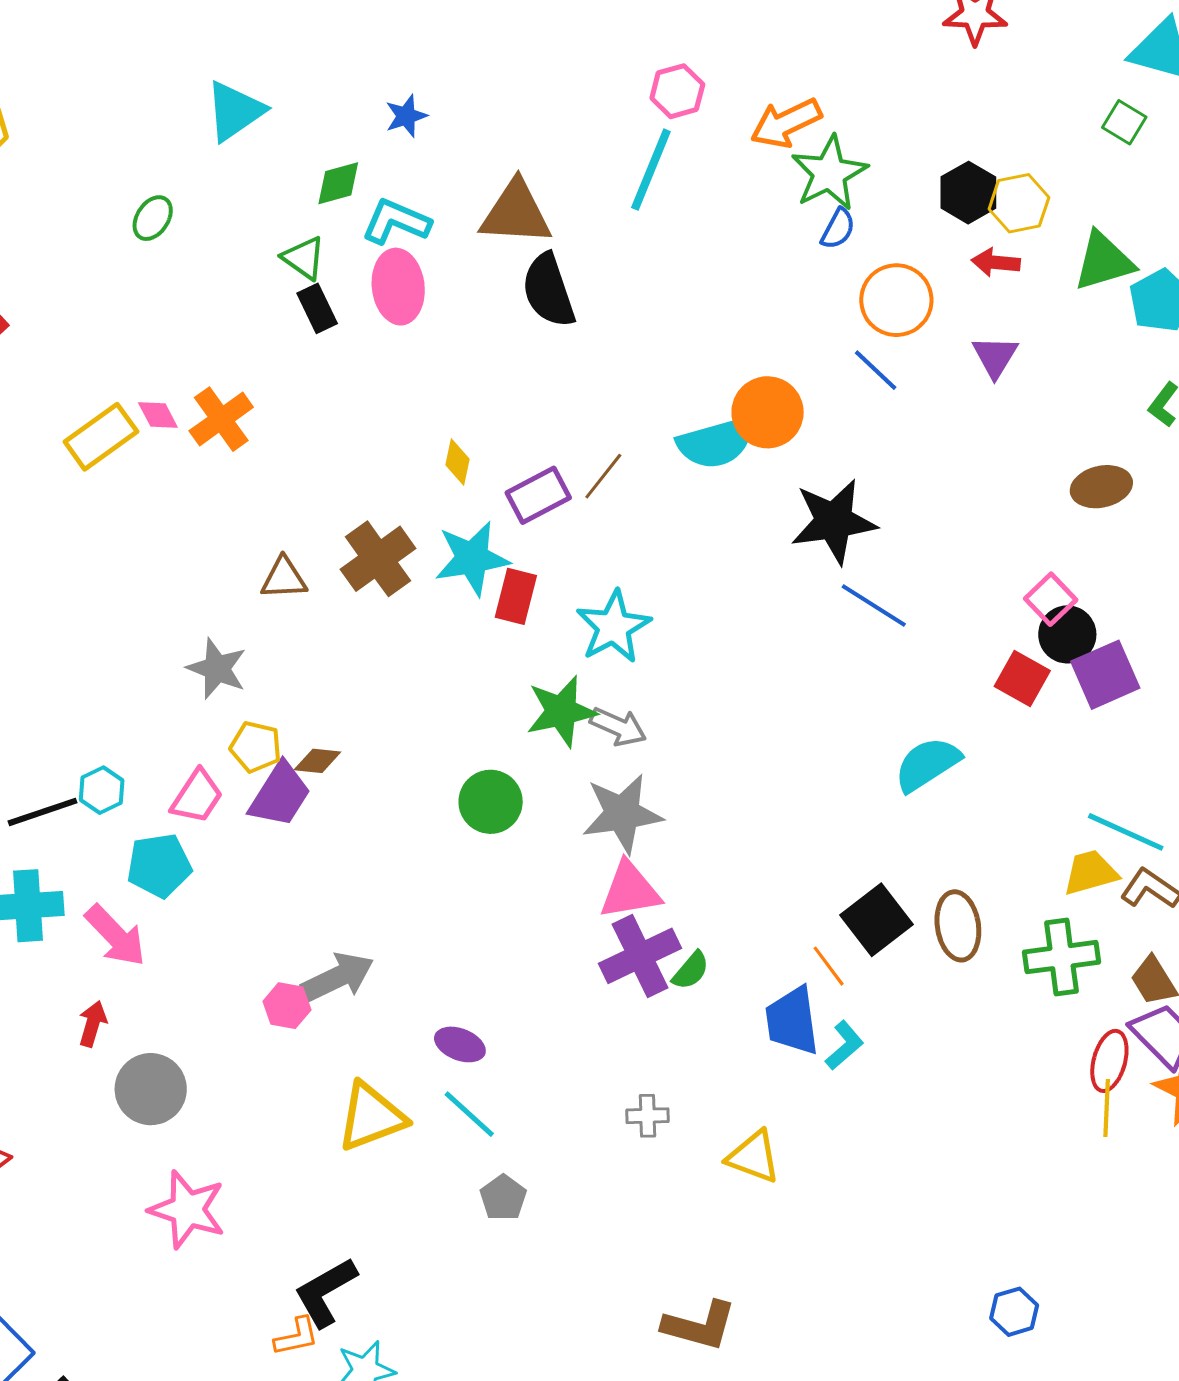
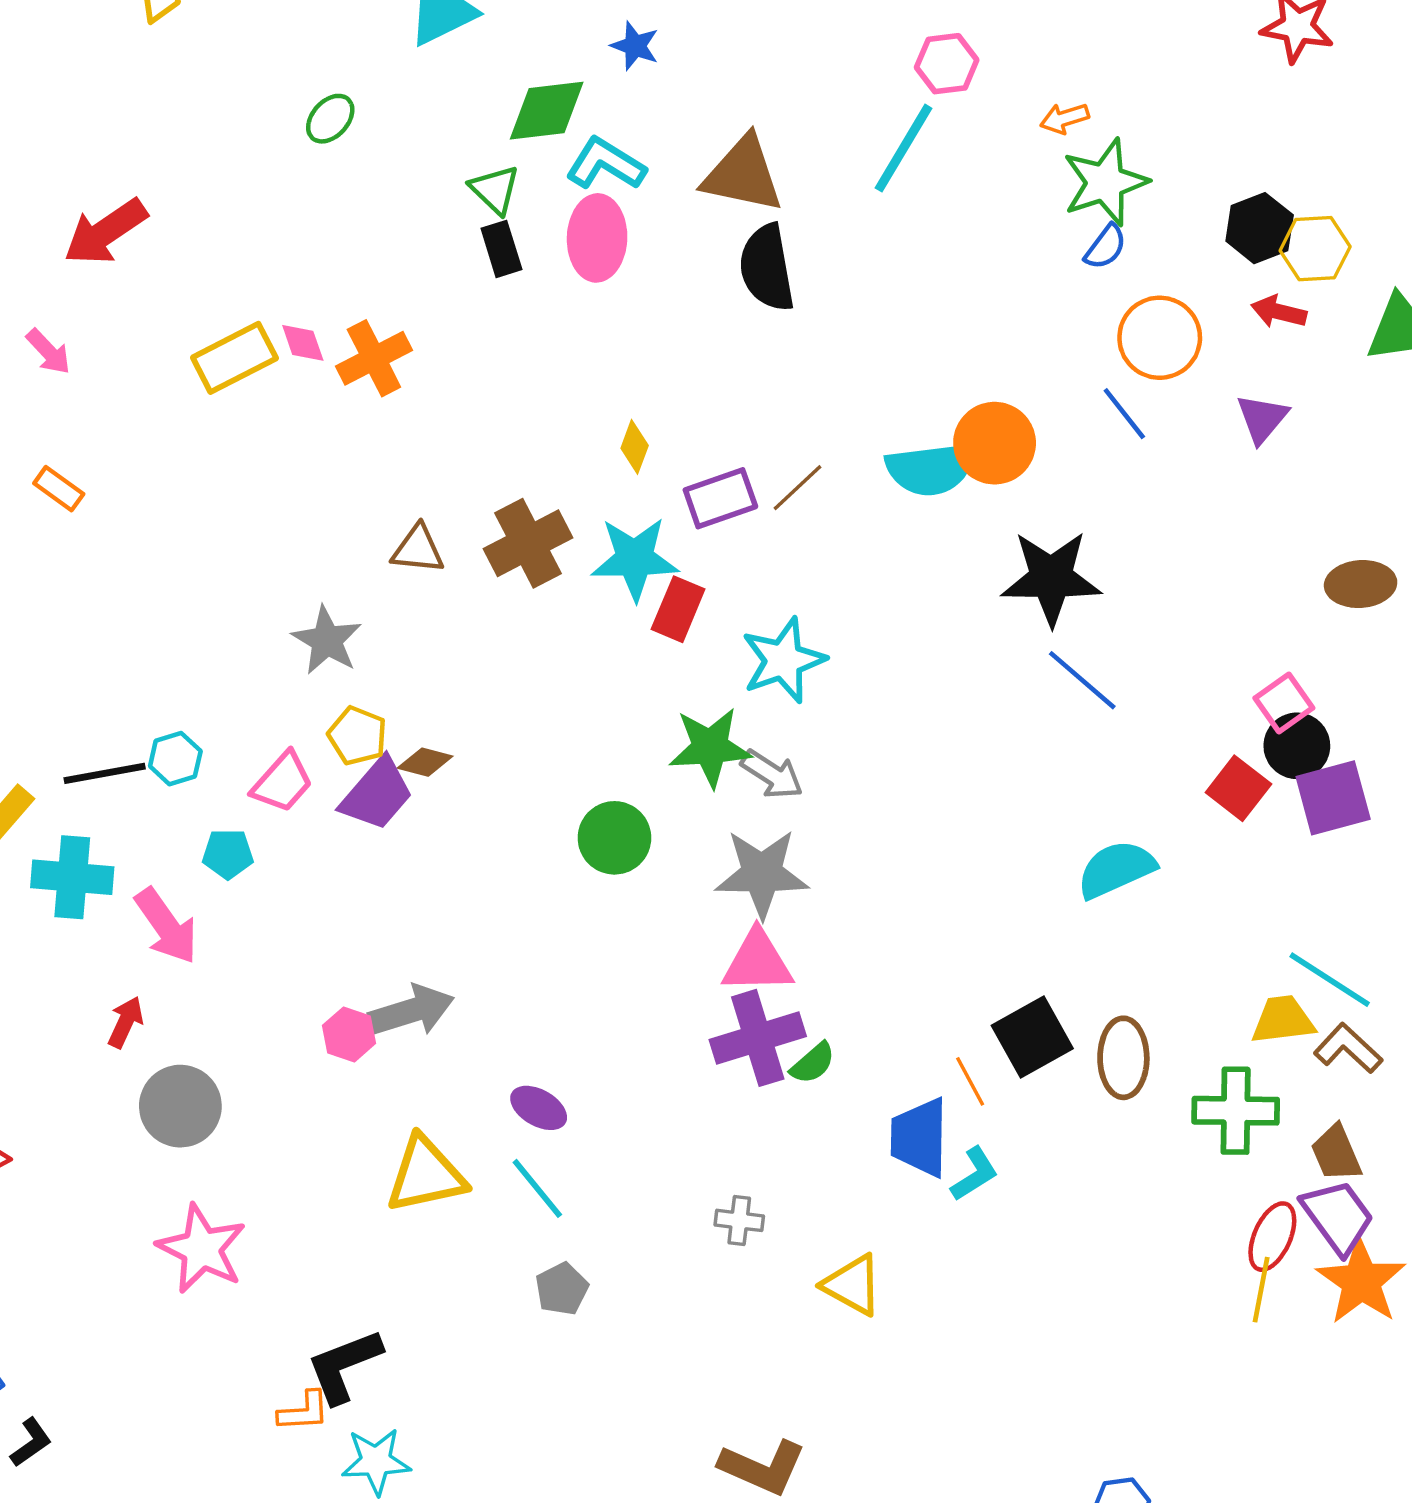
blue star: (406, 116) -> (635, 46), turned 30
orange arrow: (786, 123) -> (1064, 118), size x0.6
green diamond: (338, 183) -> (547, 111), size x1.4
cyan pentagon: (159, 865) -> (228, 854), size x0.7

